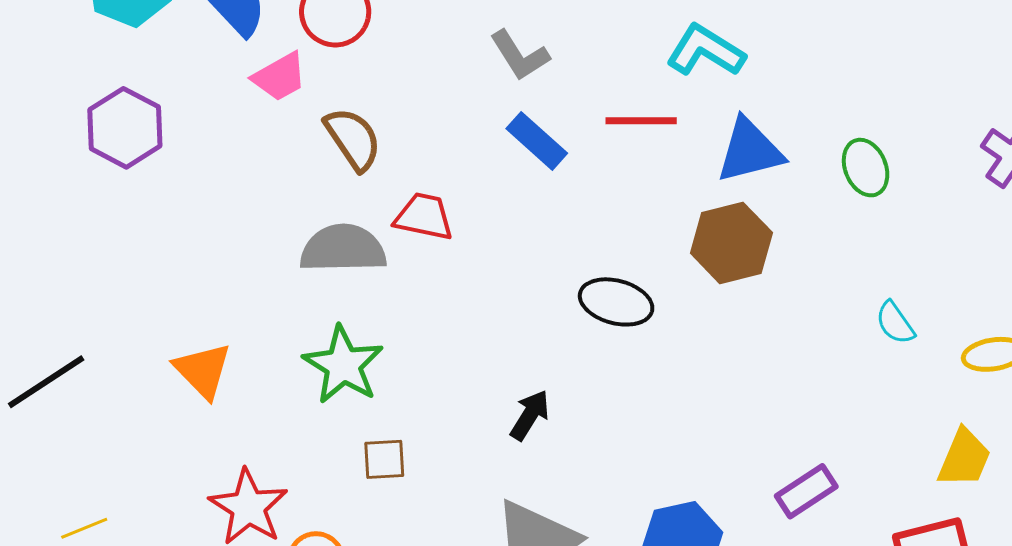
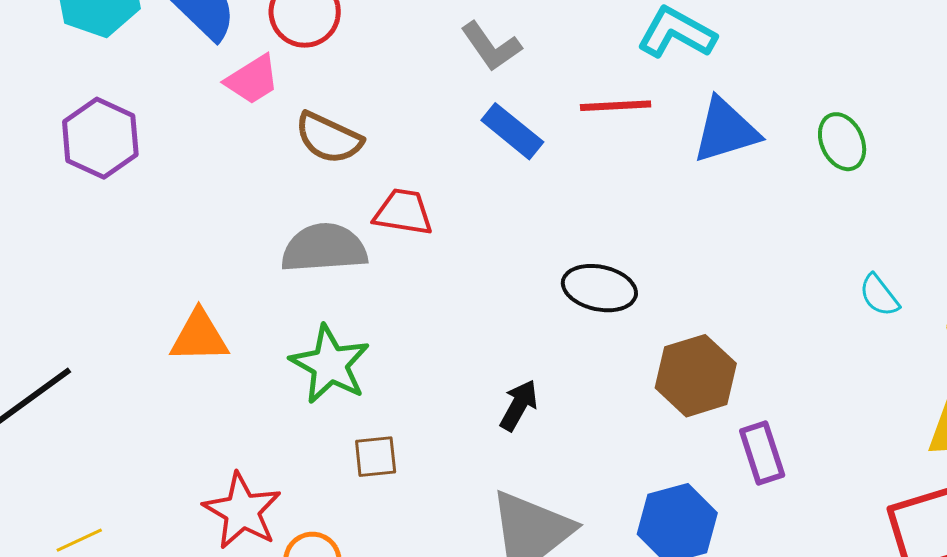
brown semicircle: (353, 139) -> (329, 138), turned 152
brown hexagon: (731, 243) -> (696, 376), moved
orange triangle: (203, 371) -> (199, 337), moved, turned -44
purple rectangle: (806, 491) -> (762, 453), moved, turned -72

